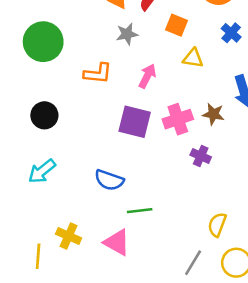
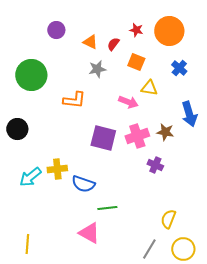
pink arrow: (147, 76) -> (128, 102), moved, turned 84
black circle: (44, 115) -> (17, 129), moved
yellow cross: (69, 236) -> (57, 169), moved, turned -30

